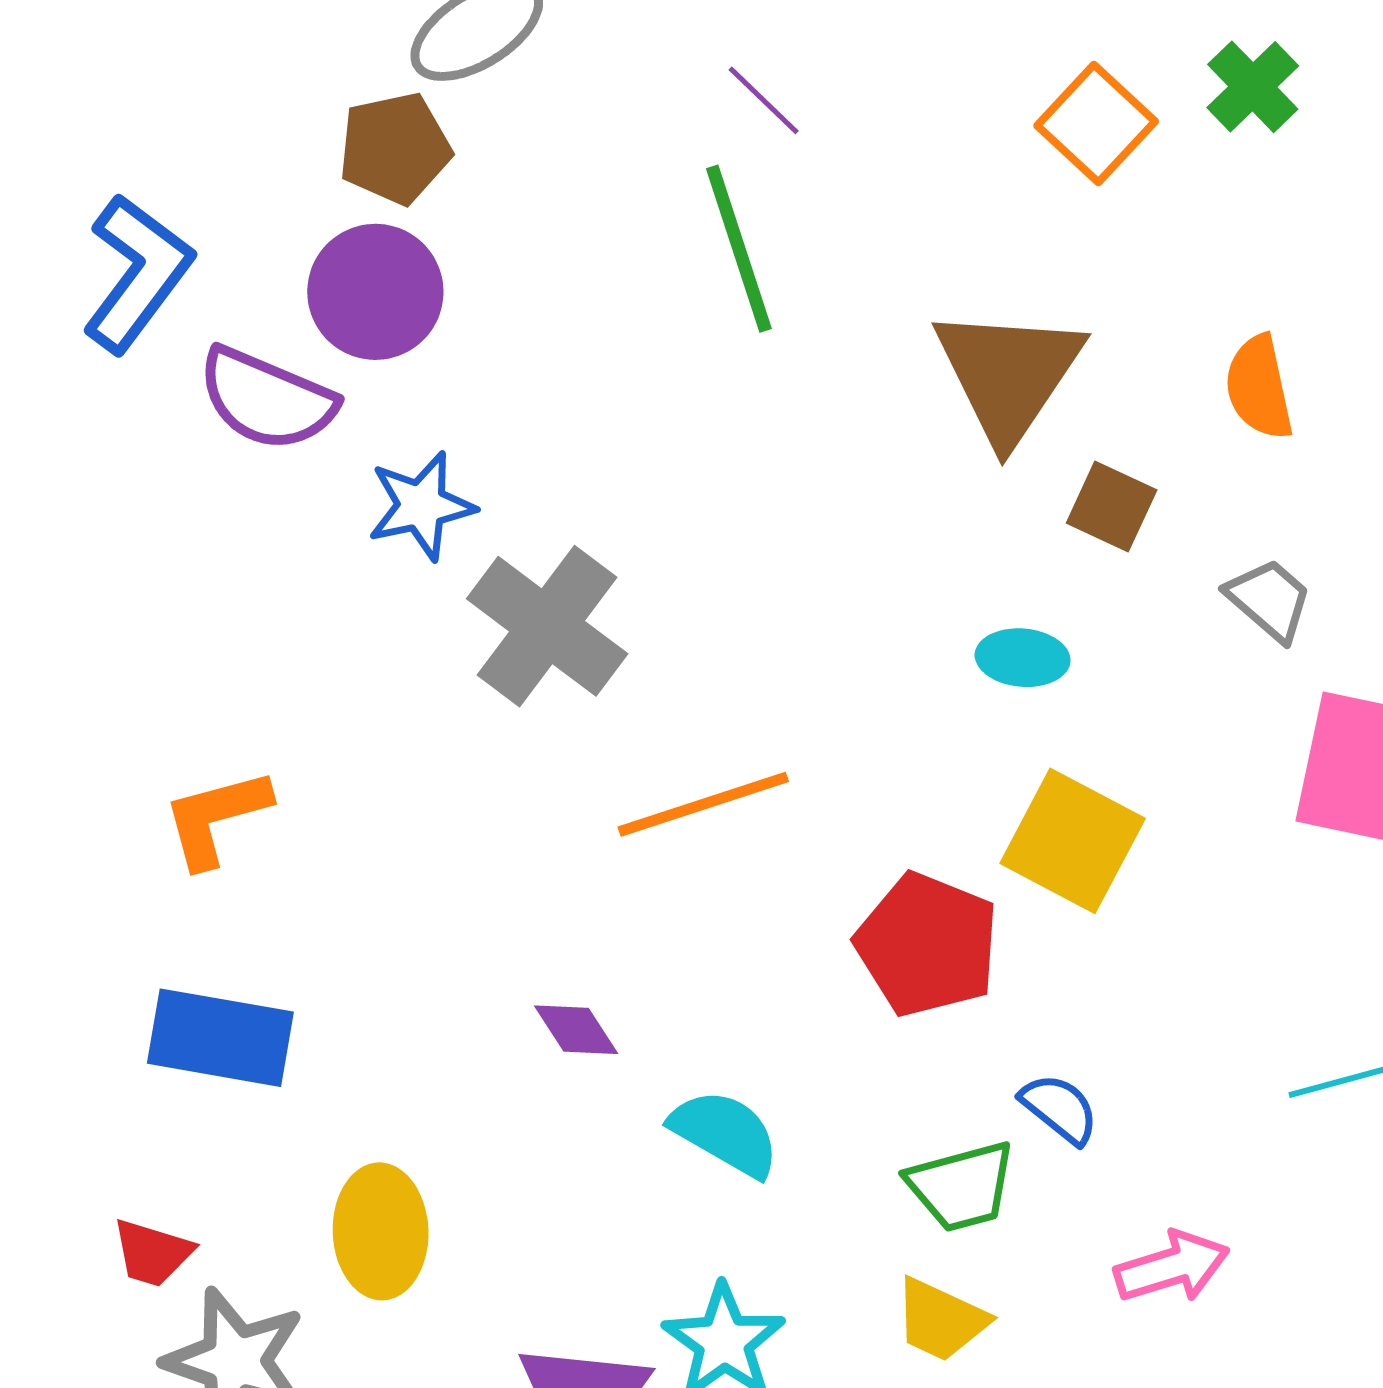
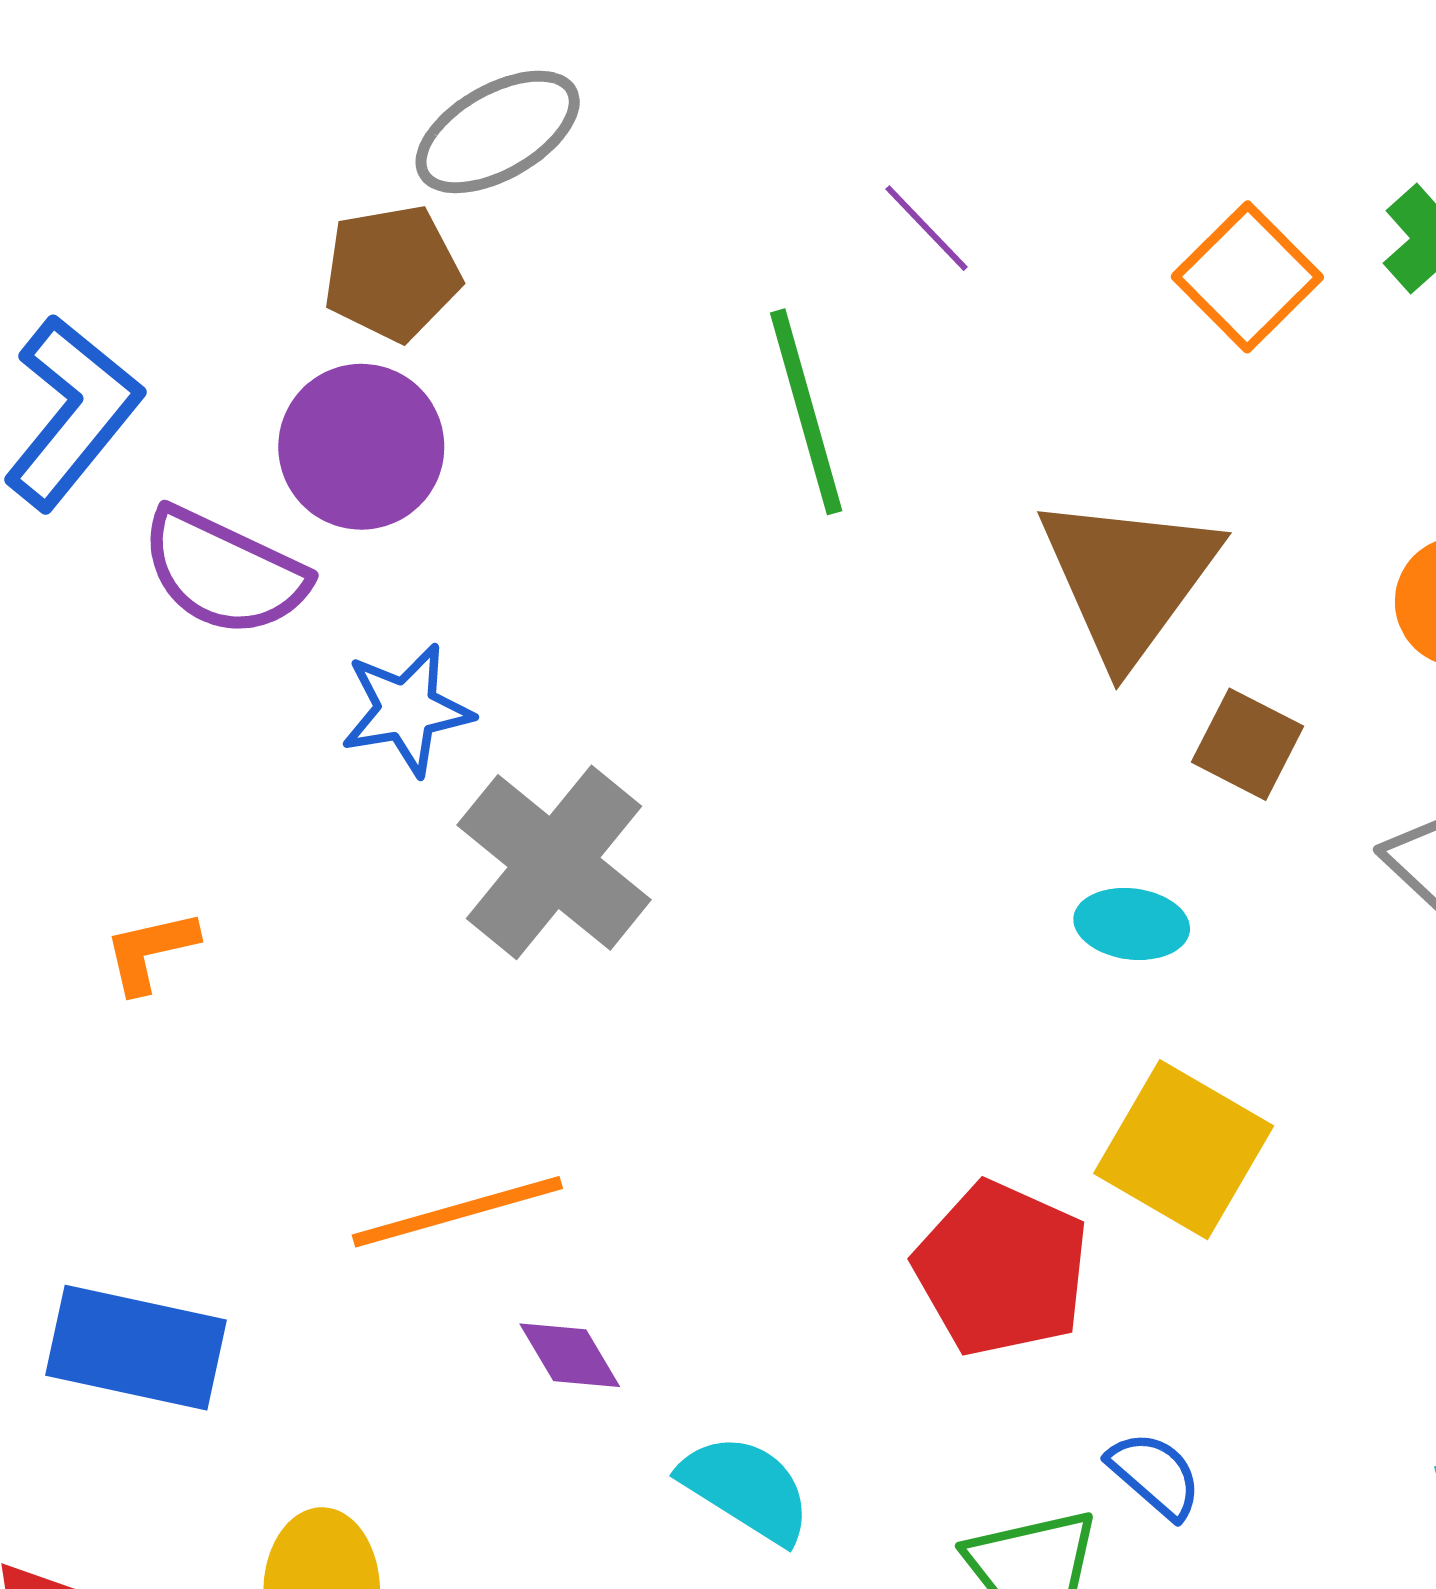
purple line: (764, 100) -> (926, 228), moved
orange line: (703, 804) -> (457, 1212), moved
orange L-shape: (216, 818) -> (150, 951), moved, size x0.7

